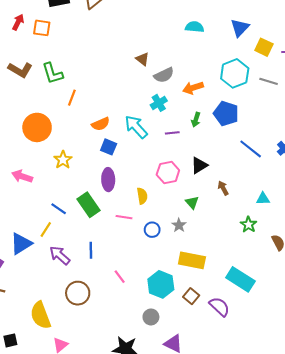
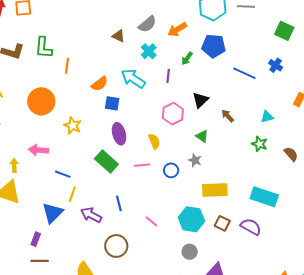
brown triangle: (143, 59) -> (119, 36), moved
green L-shape: (52, 73) -> (43, 48), turned 35
green arrow: (196, 120) -> (187, 58), turned 32
purple line: (172, 133) -> (168, 76), turned -64
blue line: (59, 209) -> (63, 174), moved

